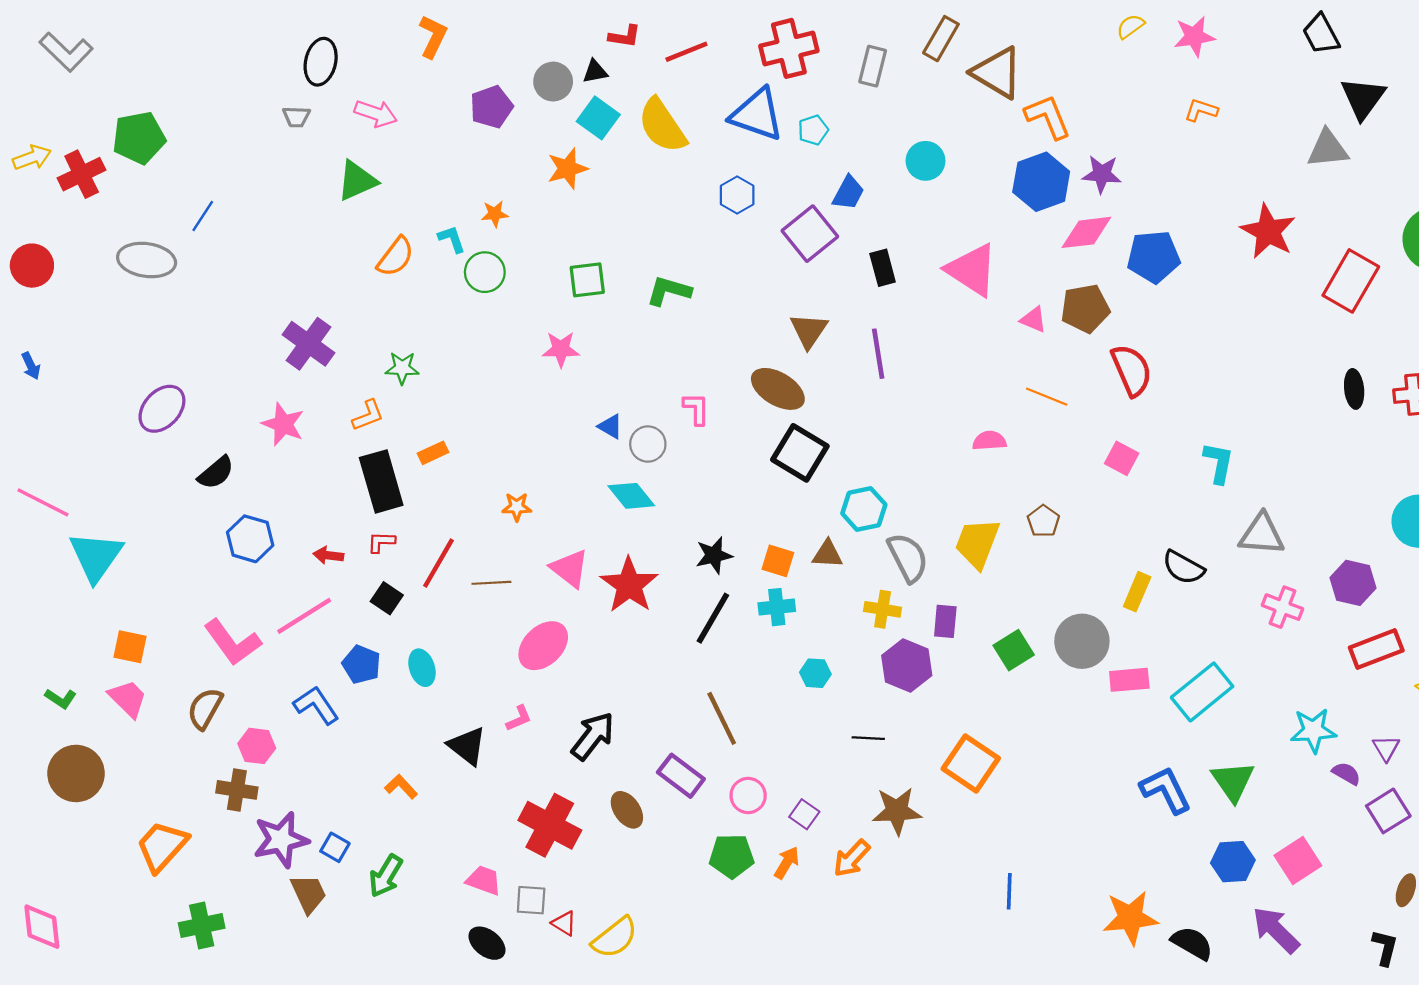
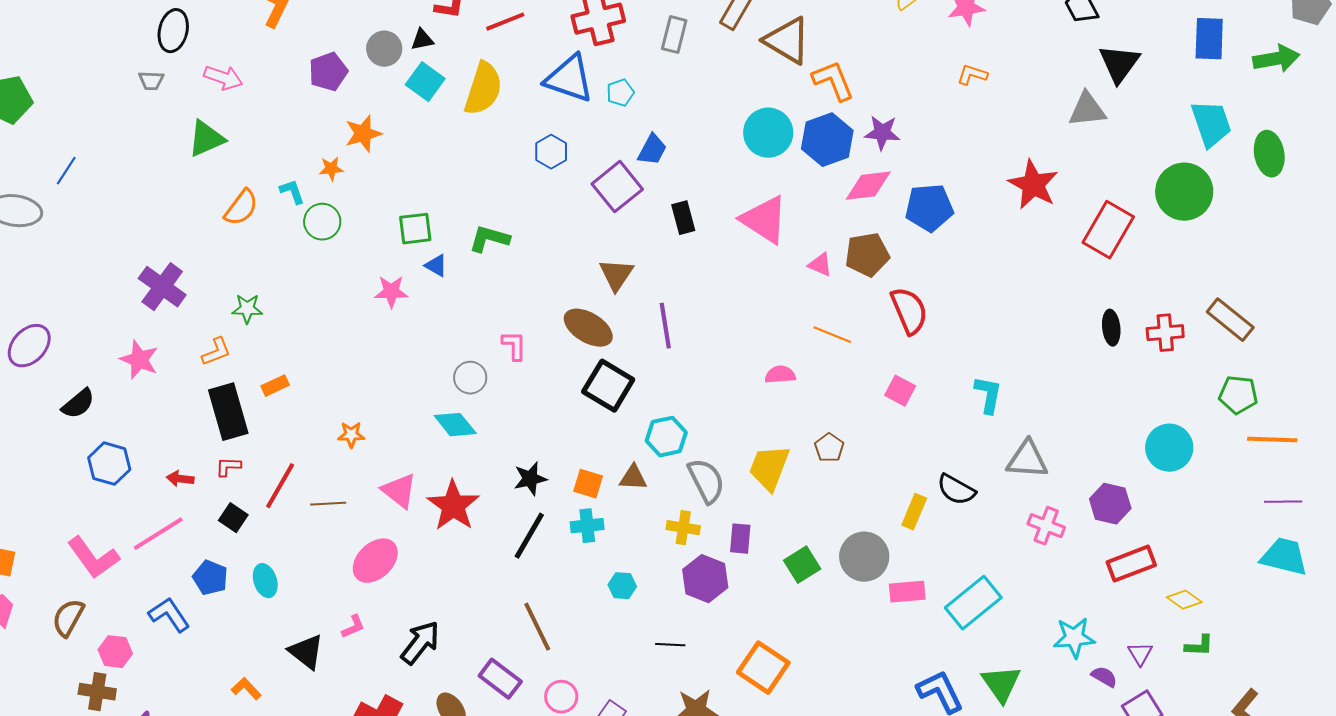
yellow semicircle: (662, 126) -> (483, 89), turned -128
cyan circle: (926, 161) -> (768, 133), moved, size x1.4
orange star: (567, 169) -> (363, 134), moved
purple line: (878, 354) -> (665, 326), moved
blue triangle: (610, 426) -> (436, 266), moved

